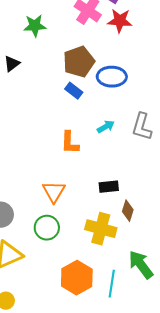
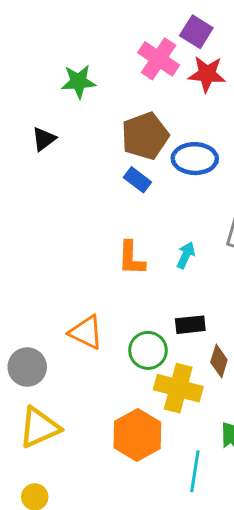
cyan arrow: (106, 127) -> (186, 255), moved, turned -36
orange triangle: (54, 192) -> (86, 332), moved, turned -35
green circle: (47, 228) -> (148, 350), moved
orange hexagon: (77, 278) -> (137, 435), moved

